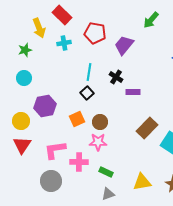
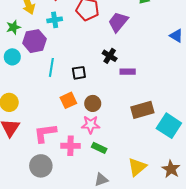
cyan line: (89, 72) -> (51, 67), moved
black square: (87, 93) -> (79, 73), turned 32
purple hexagon: (45, 106) -> (35, 41), moved
brown rectangle: (147, 128) -> (142, 110), turned 30
green rectangle: (106, 172) -> (99, 148), moved
yellow triangle: (142, 182) -> (137, 167), turned -30

